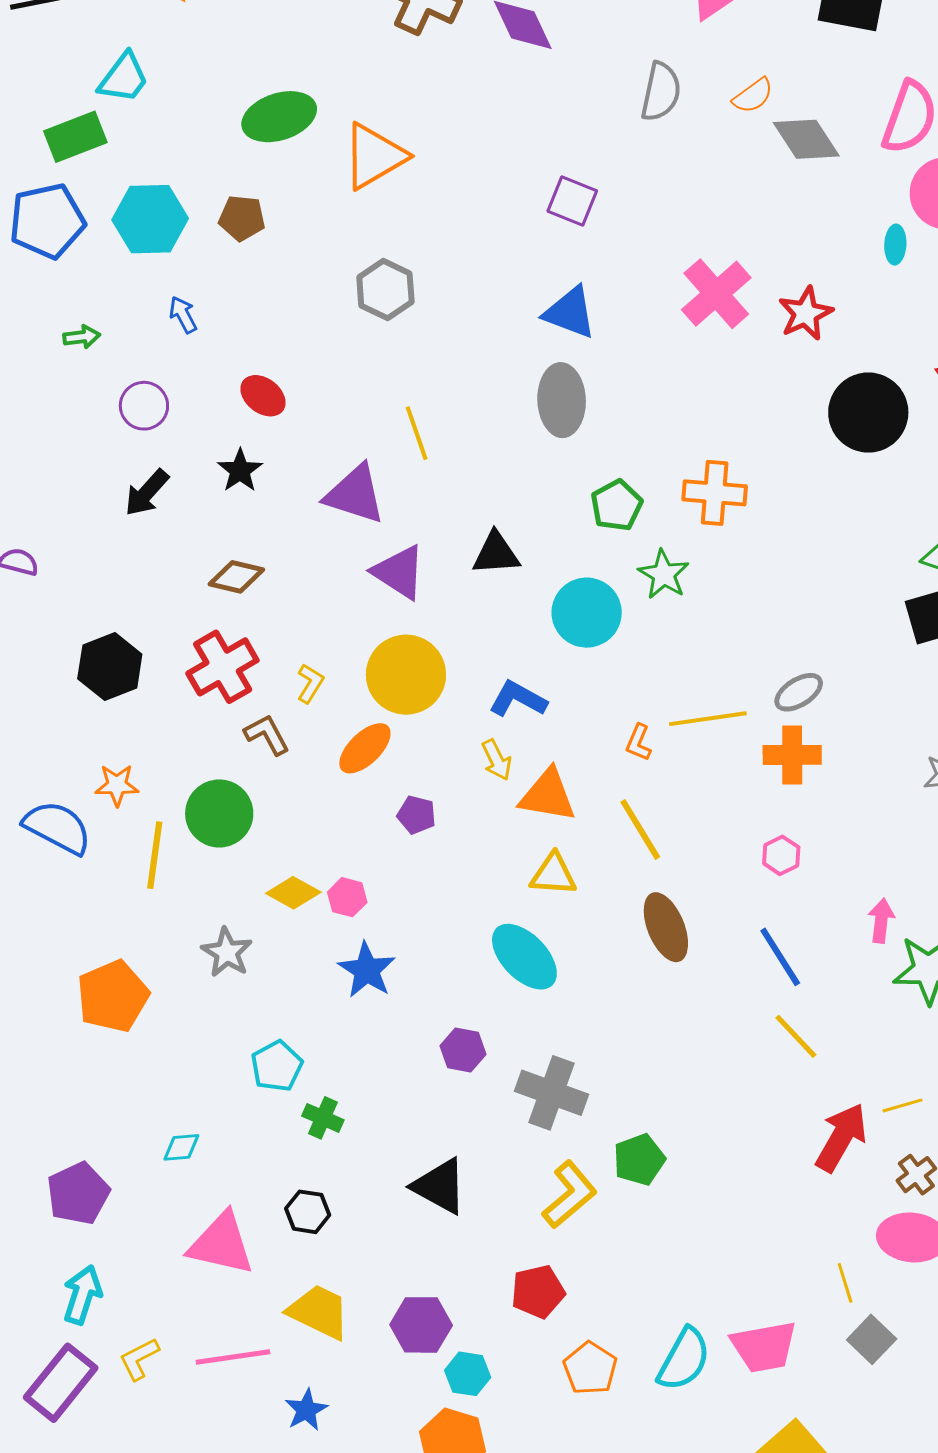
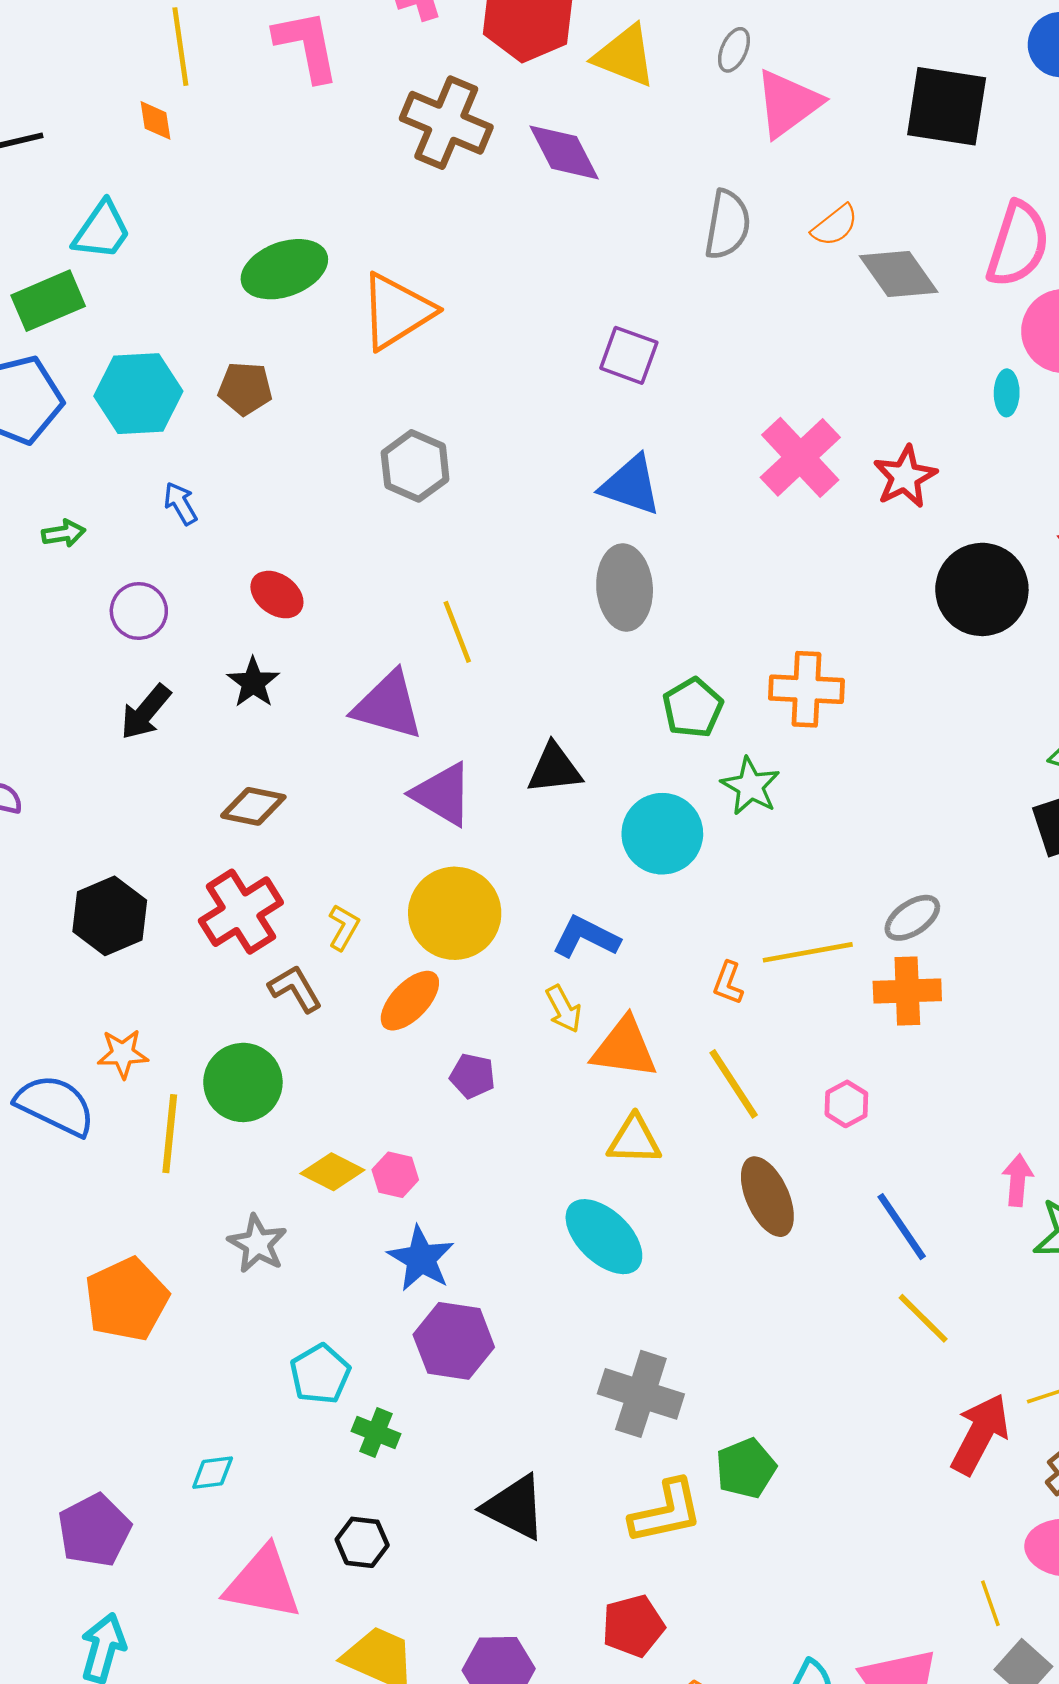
pink hexagon: (781, 855) -> (846, 1104), moved
purple hexagon: (463, 1050) -> (454, 1341), moved, size x1.5
yellow L-shape: (570, 1195) -> (666, 1512), turned 30

